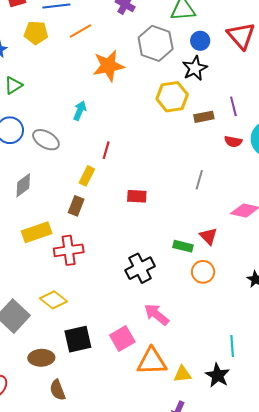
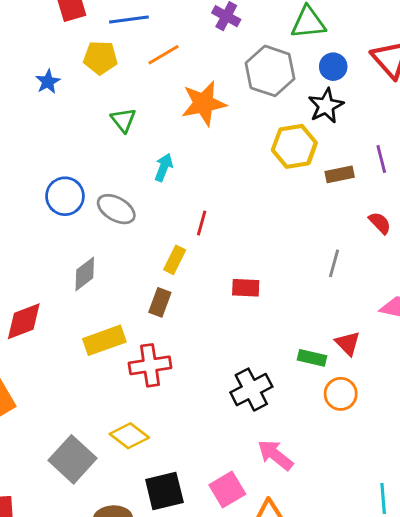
green triangle: (13, 85) -> (123, 120), moved, turned -36
red semicircle: (233, 142) -> (380, 223), moved, turned -144

